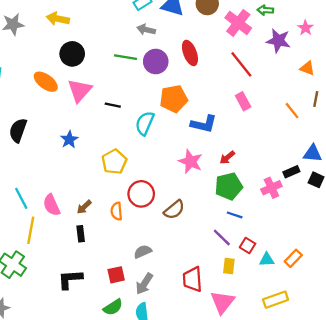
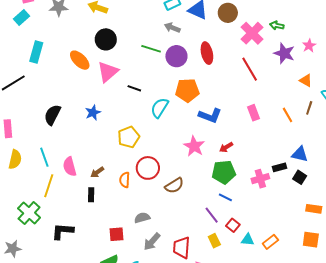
pink rectangle: (243, 101) -> (254, 113), moved
black semicircle: (18, 130) -> (52, 115), moved
yellow rectangle: (229, 266) -> (214, 241), turned -40
black L-shape: (70, 279) -> (63, 231), moved
gray arrow: (144, 284) -> (152, 242), moved

